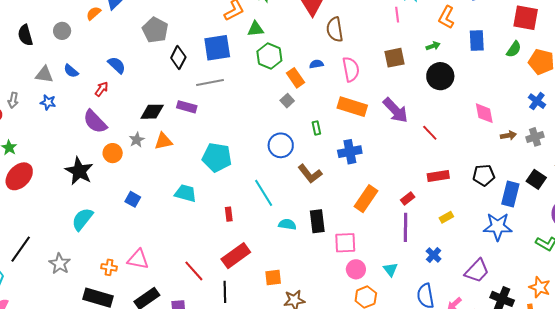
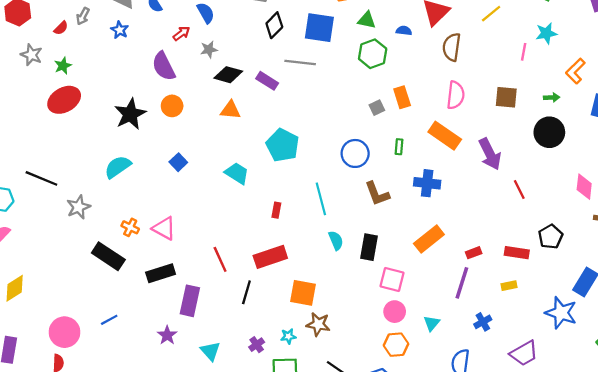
blue semicircle: (316, 64) -> (404, 31), moved
orange rectangle: (295, 78) -> (402, 97), moved
gray star: (137, 140) -> (209, 49), moved
black pentagon: (484, 175) -> (551, 237), moved, turned 30
red rectangle: (438, 176) -> (517, 253), moved
cyan semicircle: (287, 224) -> (336, 240), turned 42
black line: (21, 249) -> (41, 178), turned 60
orange square: (273, 278) -> (303, 293), size x1.4

